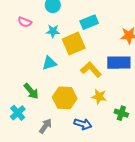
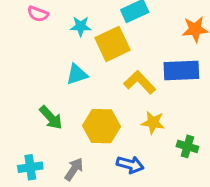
cyan cross: (18, 113) -> (30, 167), moved, turned 35

